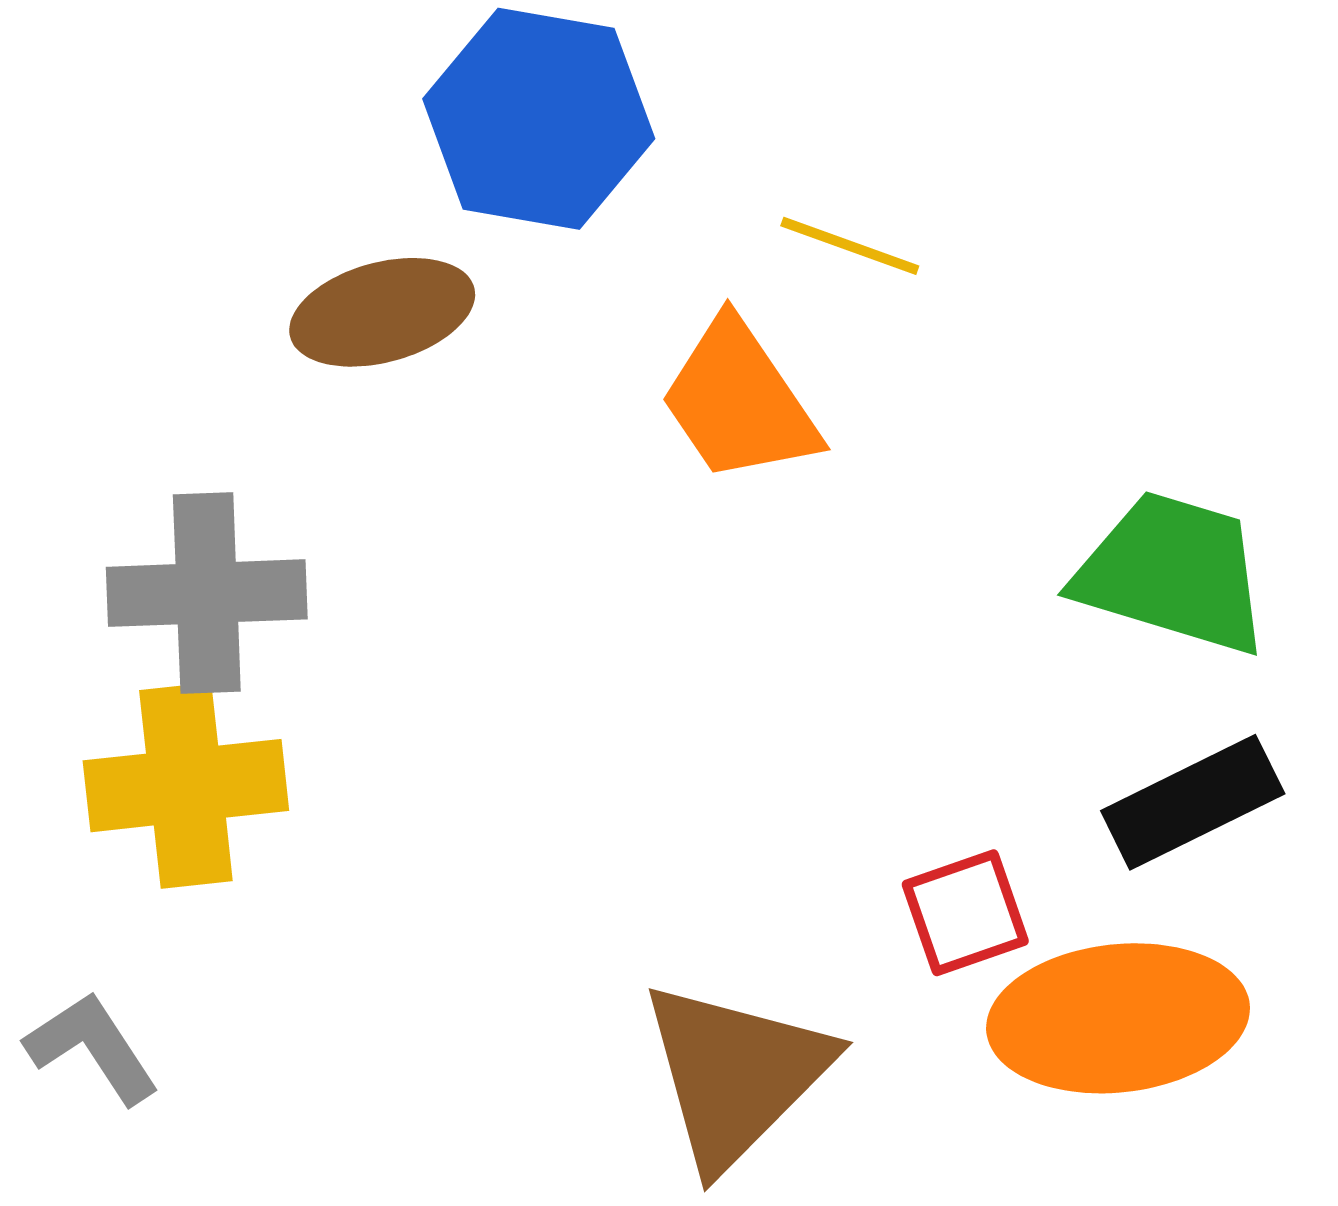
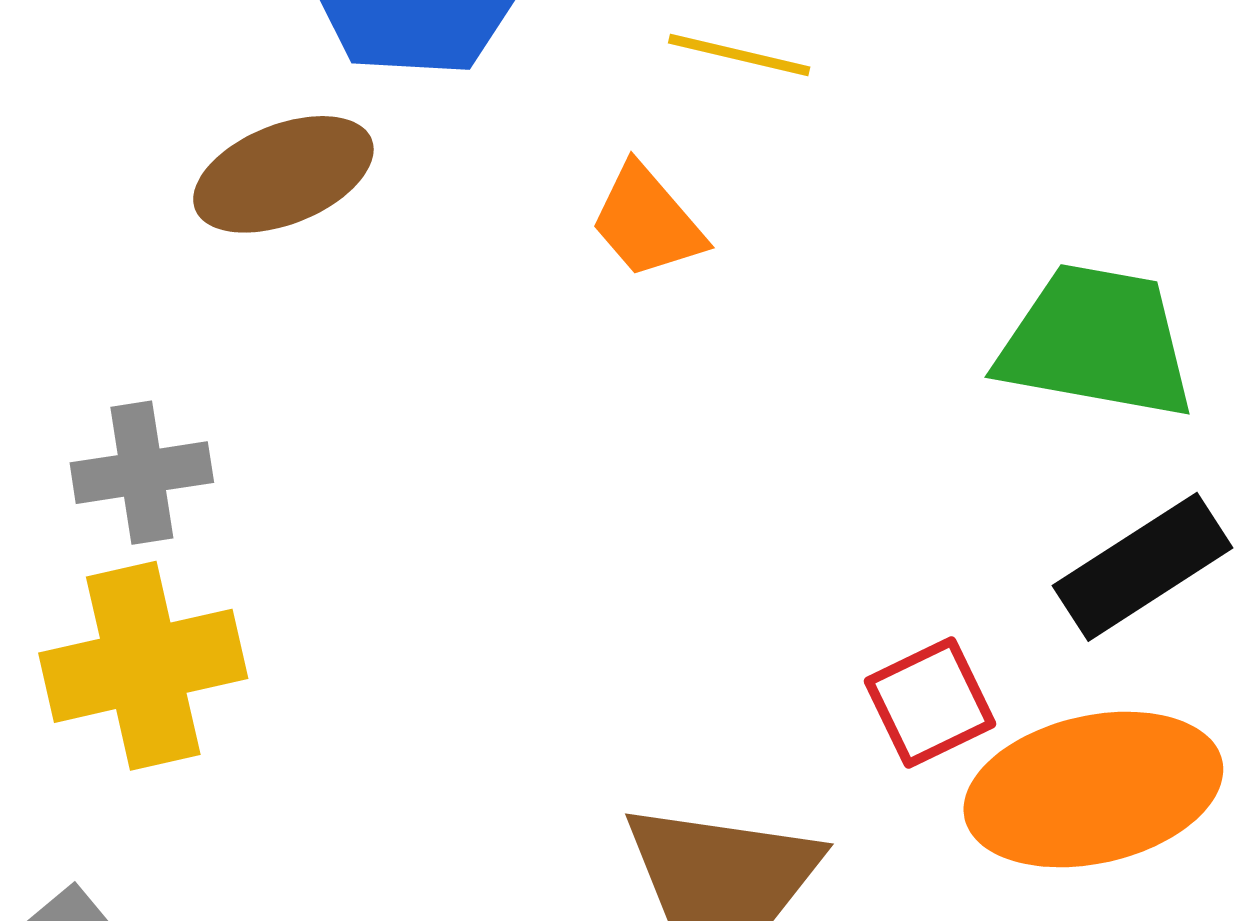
orange trapezoid: (739, 401) -> (647, 222), size x0.7
gray cross: (207, 593) -> (142, 473), size x0.7

